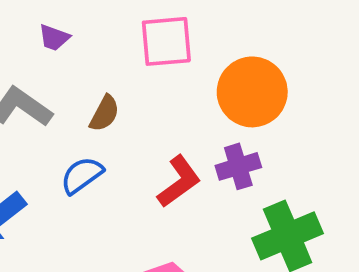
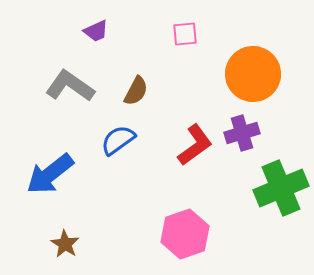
purple trapezoid: (54, 38) -> (96, 31), turned -44
pink square: (166, 41) -> (185, 34), size x0.6

